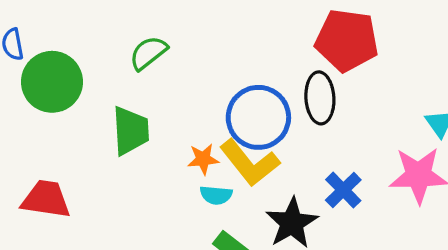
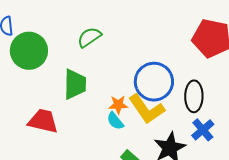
black ellipse: (320, 98) -> (194, 96), moved
cyan semicircle: (216, 195) -> (115, 121), moved, turned 42
red trapezoid: (46, 199) -> (43, 121), moved

